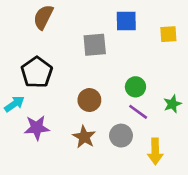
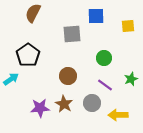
green circle: (135, 87) -> (104, 58), moved
purple star: (37, 128) -> (40, 108), moved
yellow arrow: (155, 151) -> (118, 115), turned 90

